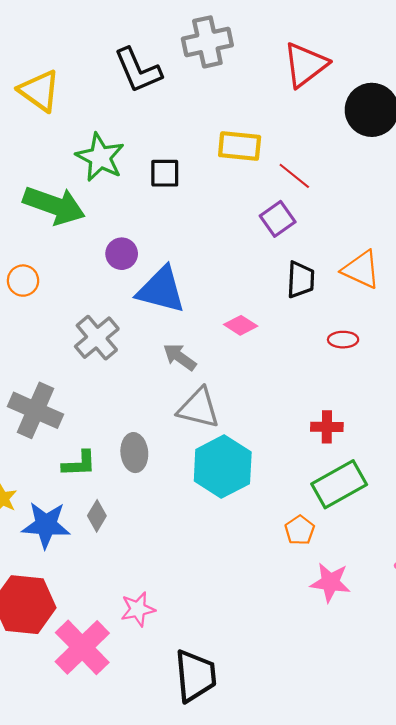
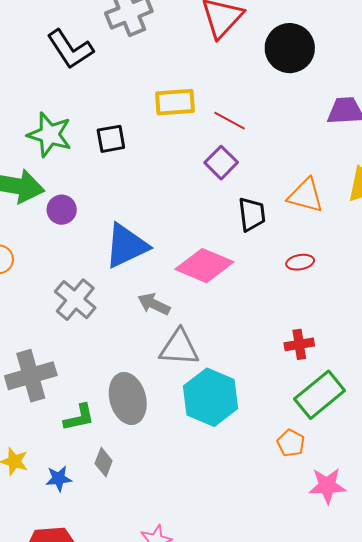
purple circle: (122, 254) -> (62, 210), moved
blue triangle: (161, 290) -> (126, 246), turned -30
pink diamond: (241, 325) -> (204, 266), size x1.8
gray cross: (35, 410) -> (31, 376), turned -30
gray ellipse: (134, 453) -> (128, 399), size x1.4
blue star: (46, 525) -> (59, 479), size x0.6

